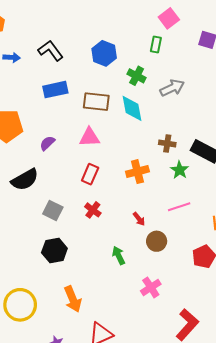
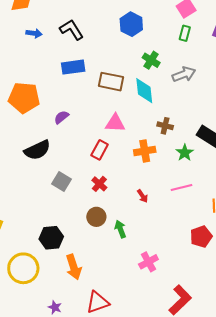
green rectangle: (156, 45) -> (185, 33), moved
blue hexagon: (104, 53) -> (131, 24), moved
pink triangle: (89, 137) -> (115, 123), moved
brown cross: (167, 144) -> (165, 126), moved
brown circle: (157, 241) -> (96, 217), moved
black hexagon: (54, 251) -> (51, 238), moved

